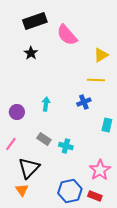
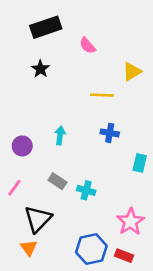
pink semicircle: (67, 35) -> (87, 45), size x0.6
yellow line: (96, 80) -> (102, 95), moved
blue cross: (84, 102) -> (110, 133), turned 32

